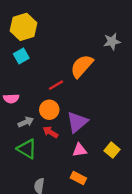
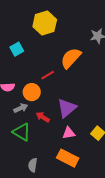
yellow hexagon: (24, 27) -> (45, 23), moved
orange circle: (49, 110) -> (32, 92), moved
orange rectangle: (78, 178) -> (68, 158), size x1.5

